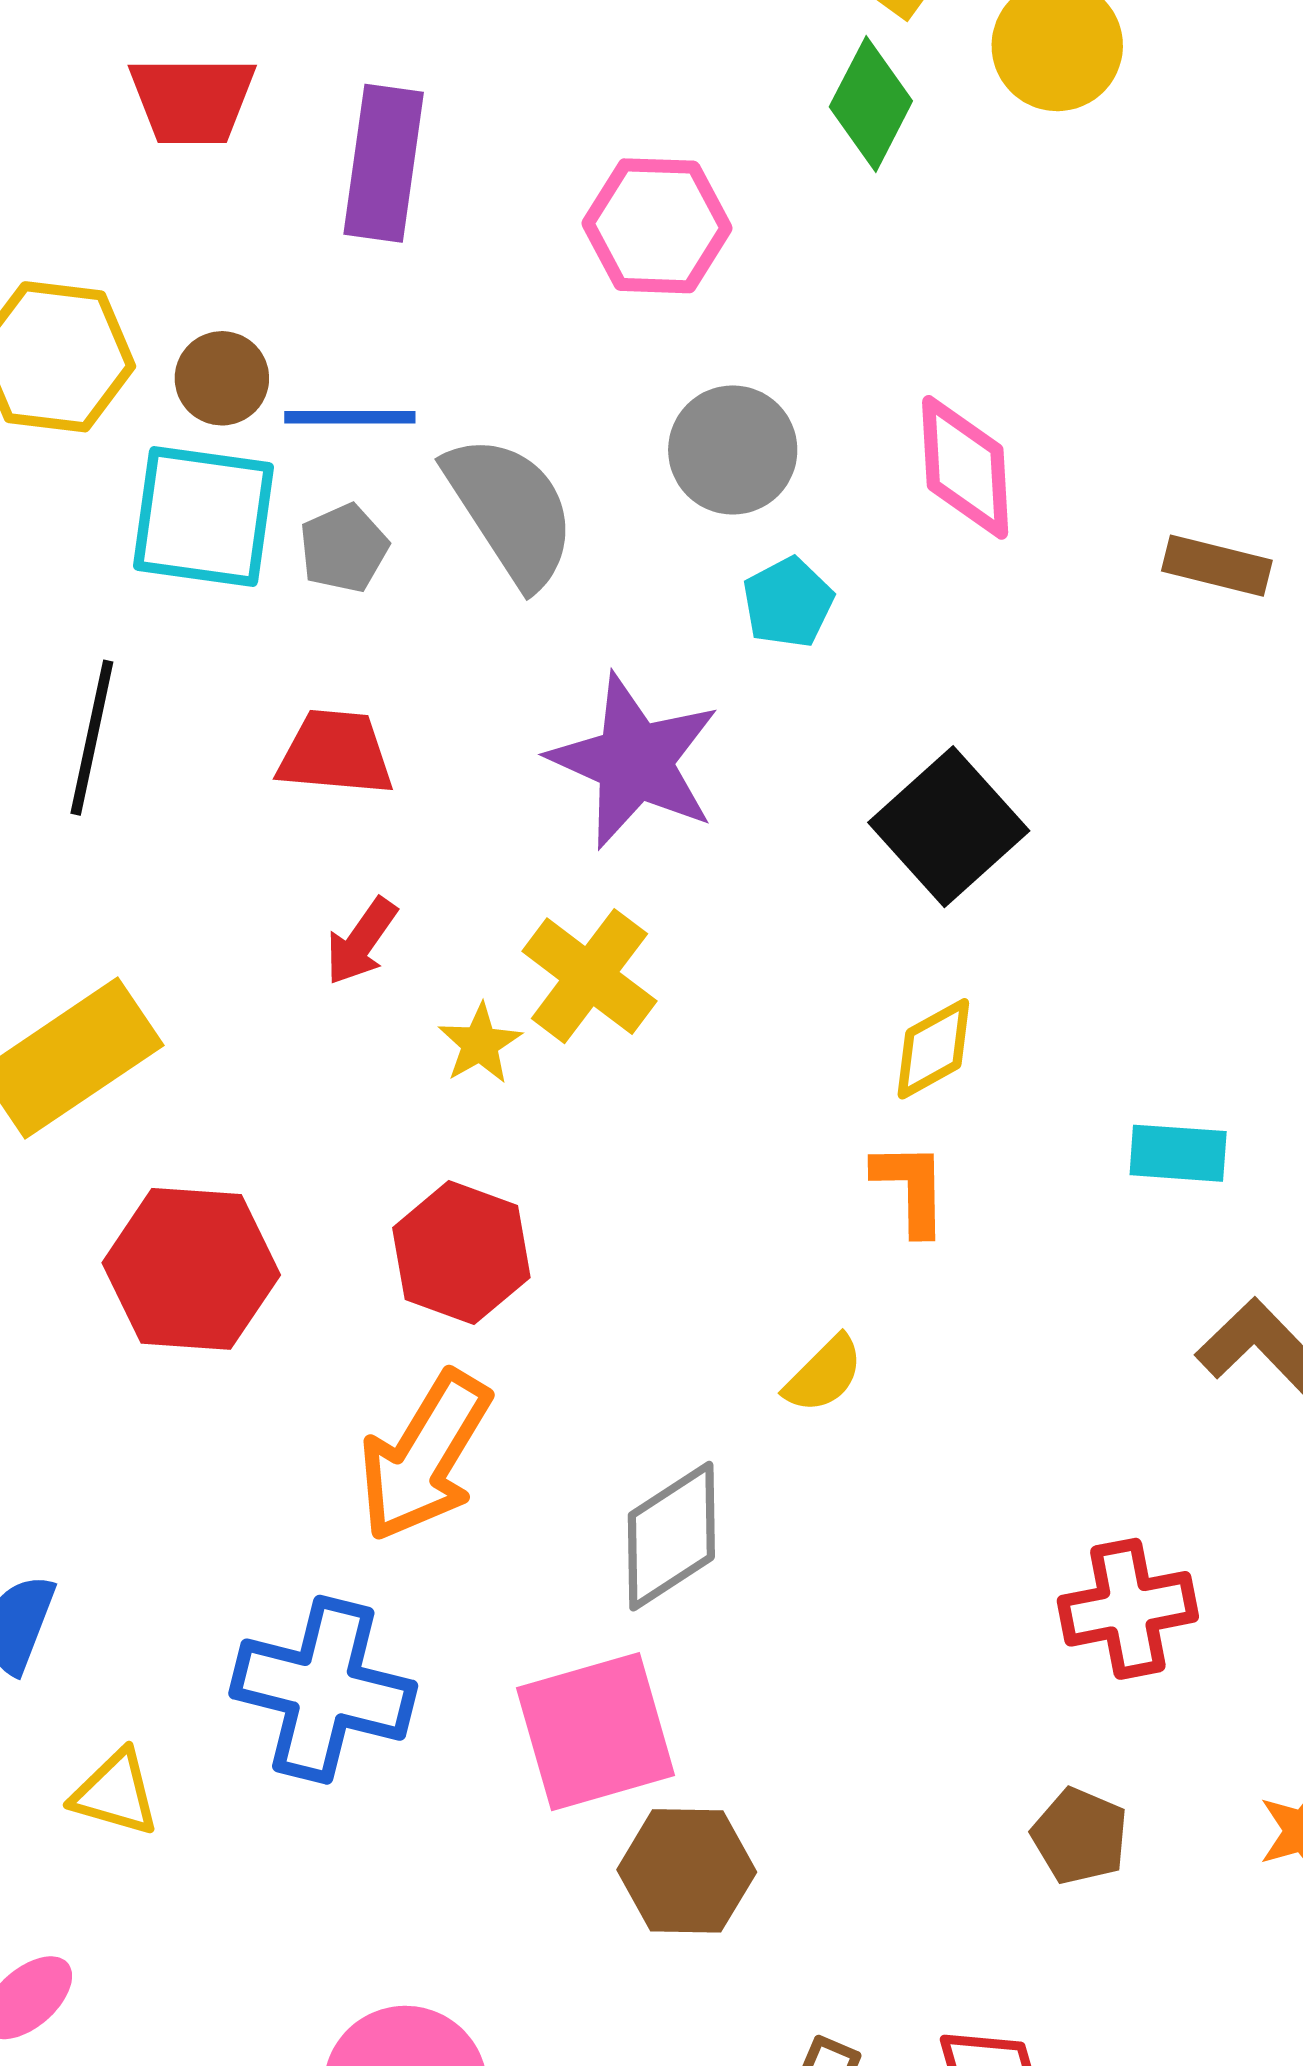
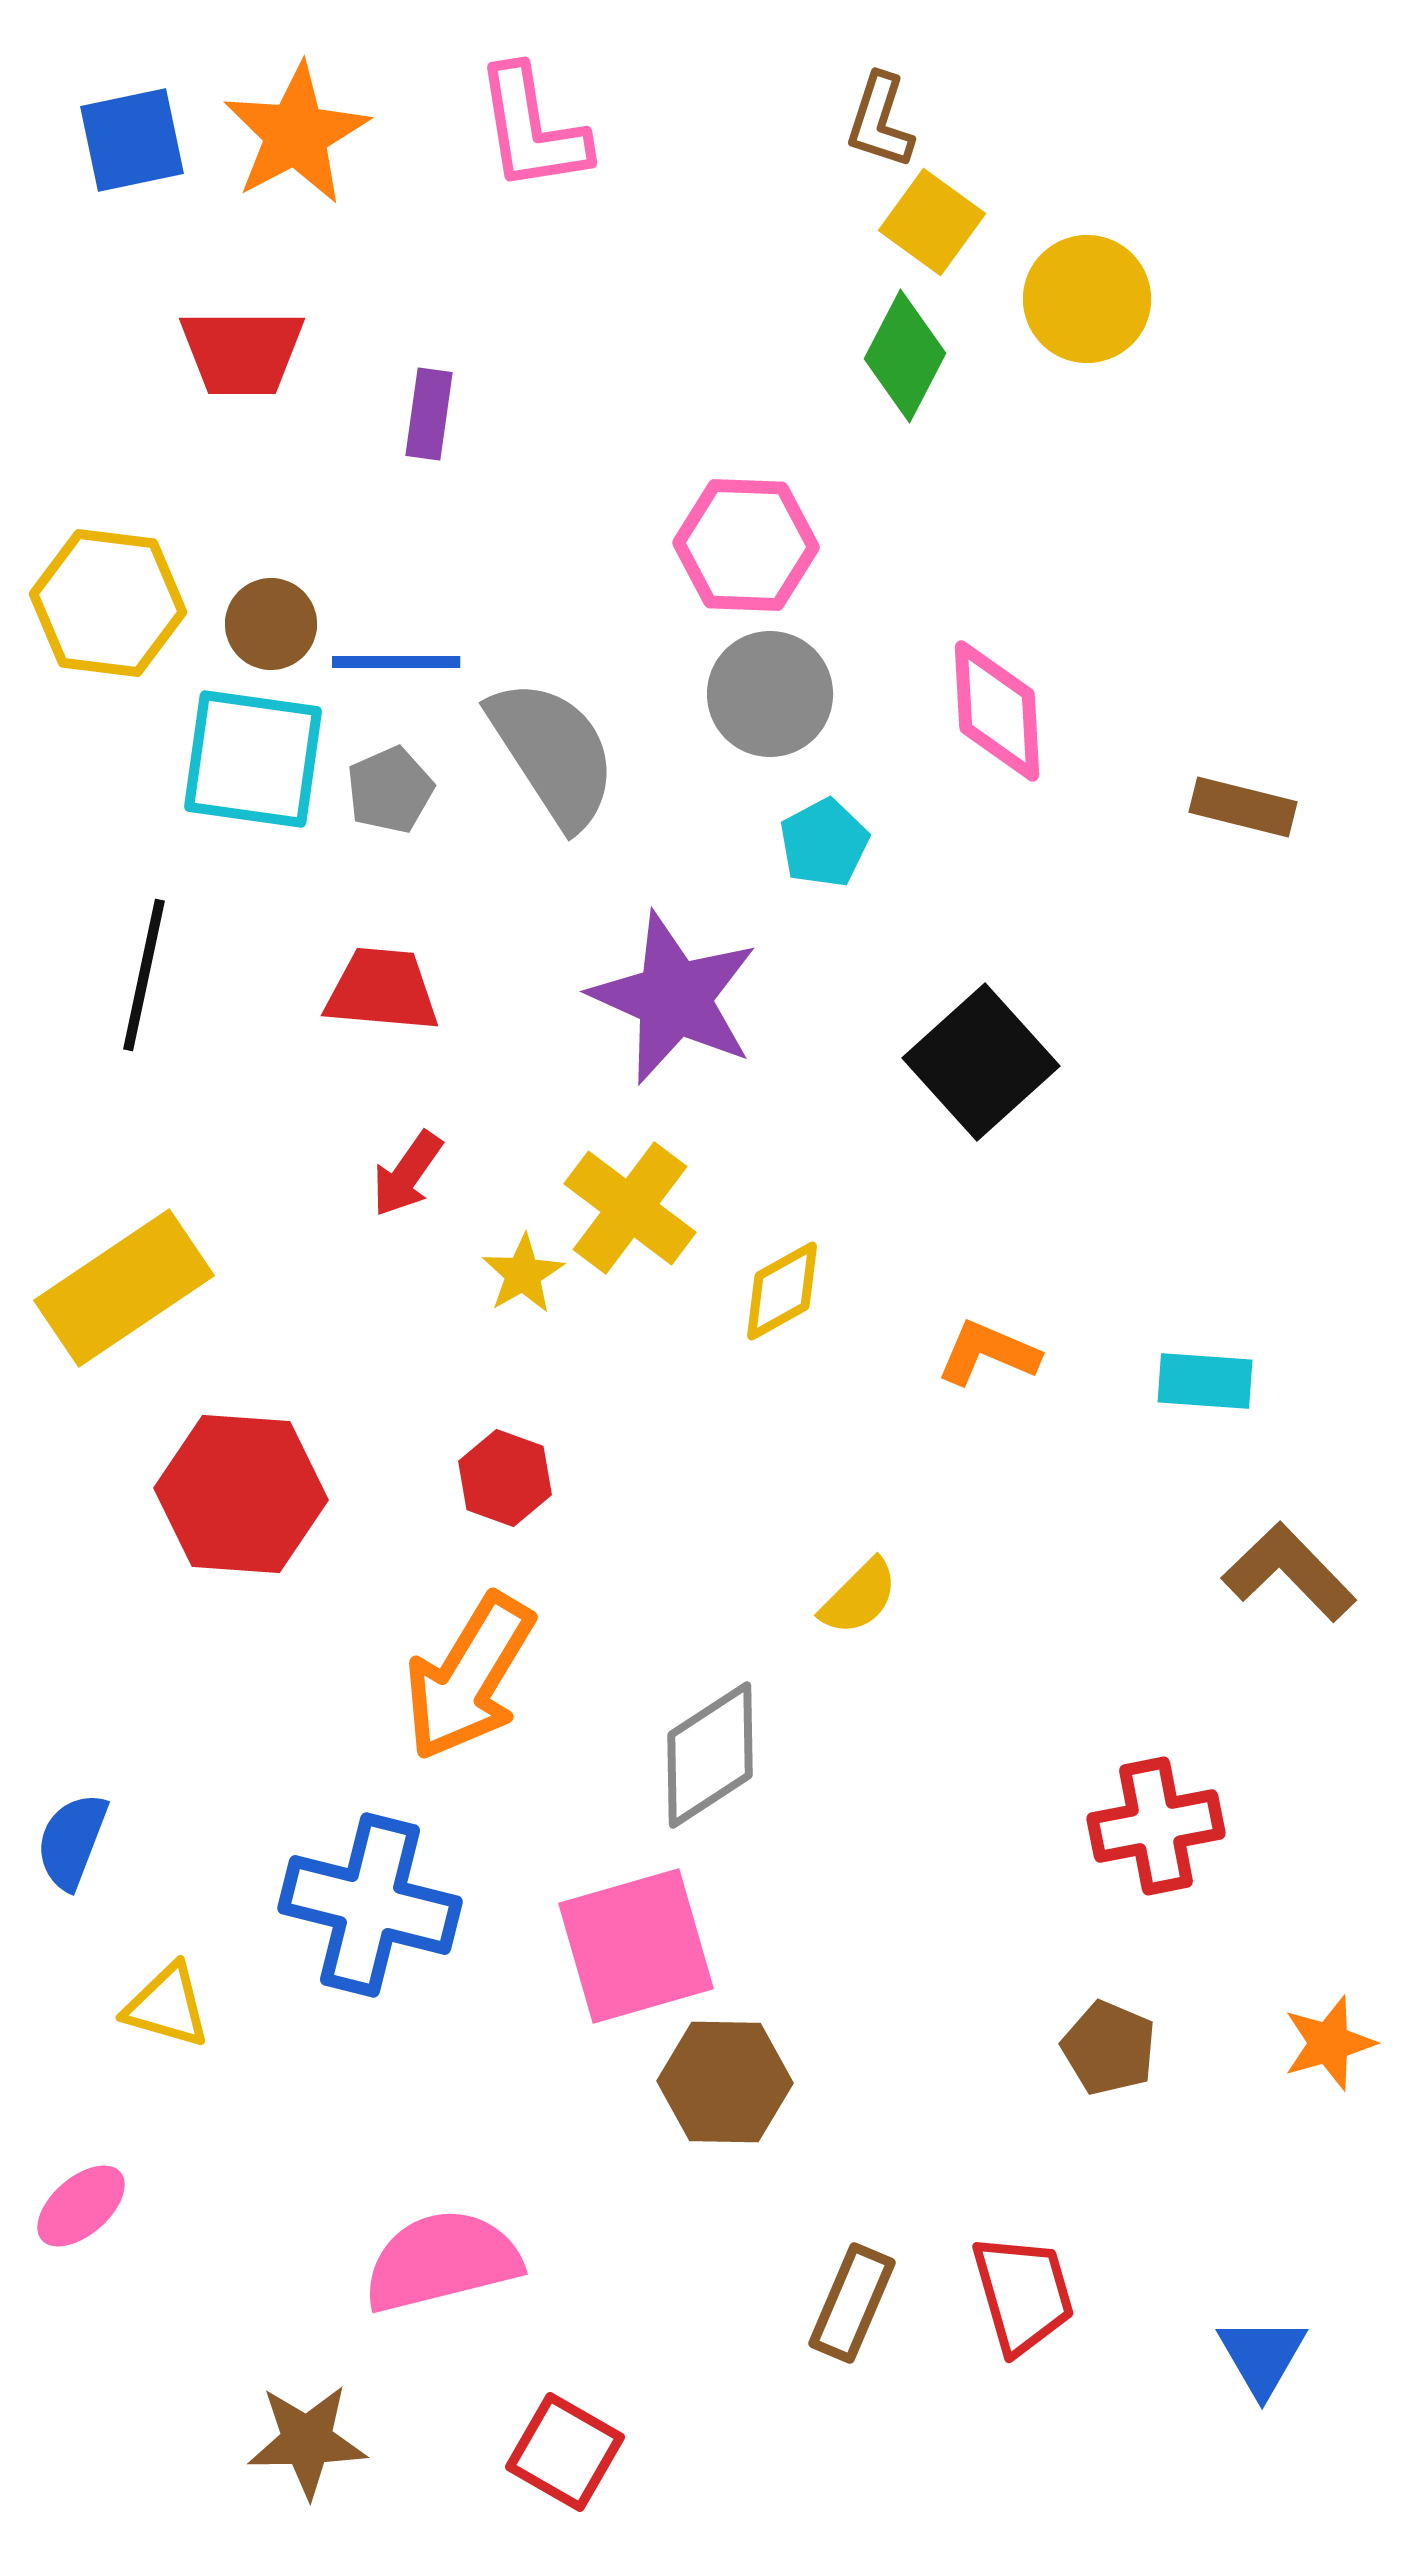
purple rectangle: (384, 163) -> (429, 414), size x0.6
pink hexagon: (657, 226) -> (746, 545), moved
yellow diamond: (933, 1049) -> (782, 1291), moved
orange L-shape: (911, 1188) -> (988, 1353), moved, turned -66
red hexagon: (461, 1253) -> (505, 1478), size x0.7

